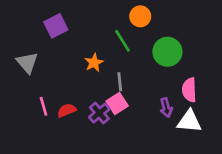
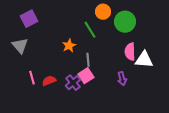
purple square: (56, 26) -> (29, 19), moved
green circle: (167, 52) -> (125, 22), moved
pink semicircle: (189, 90) -> (130, 52), moved
white triangle: (189, 121) -> (144, 60), moved

